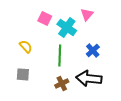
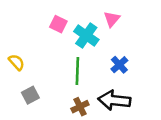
yellow semicircle: (26, 46) -> (16, 62), moved
gray square: (23, 74) -> (30, 95), turned -32

